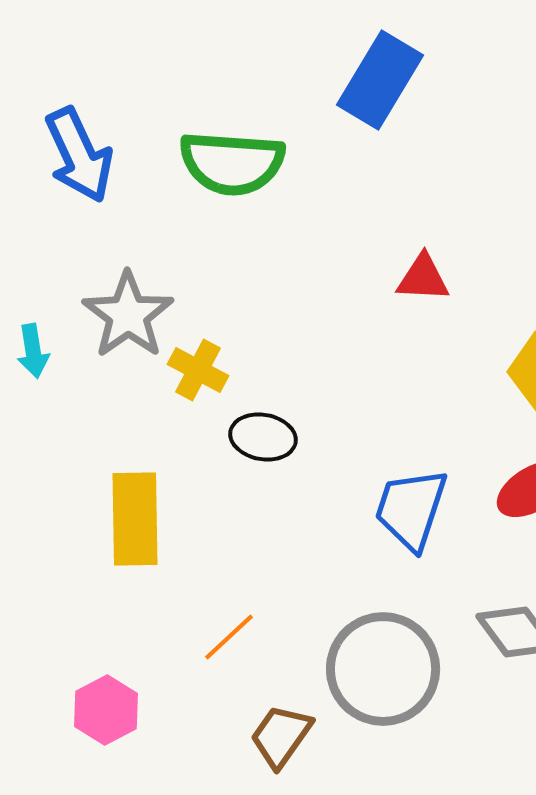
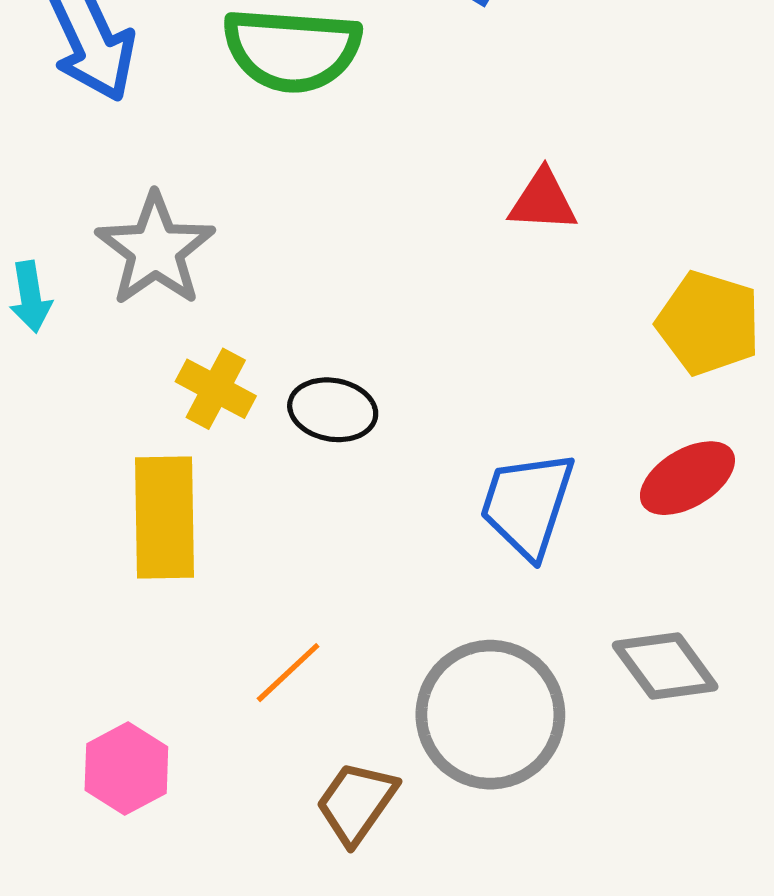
yellow cross: (198, 370) -> (216, 389), moved

